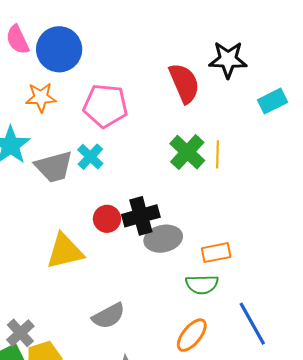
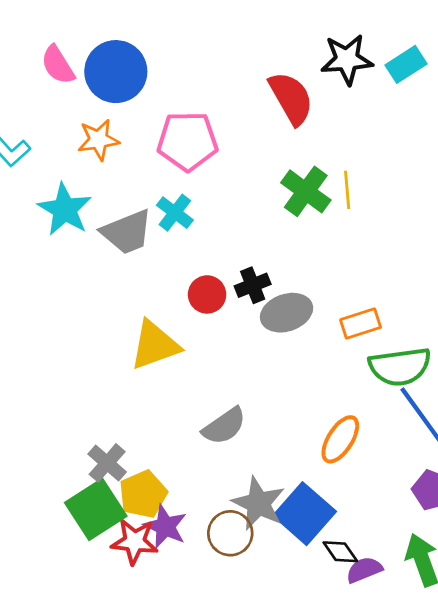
cyan rectangle: (272, 101) -> (406, 64), moved
black cross: (141, 216) -> (253, 285), size x0.7
green semicircle: (202, 284) -> (400, 367), moved, size x1.4

